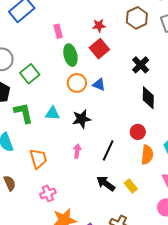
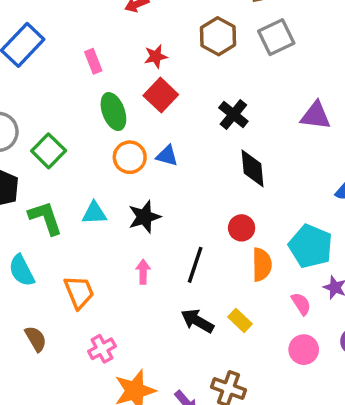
pink rectangle: (58, 31) -> (93, 61), moved

